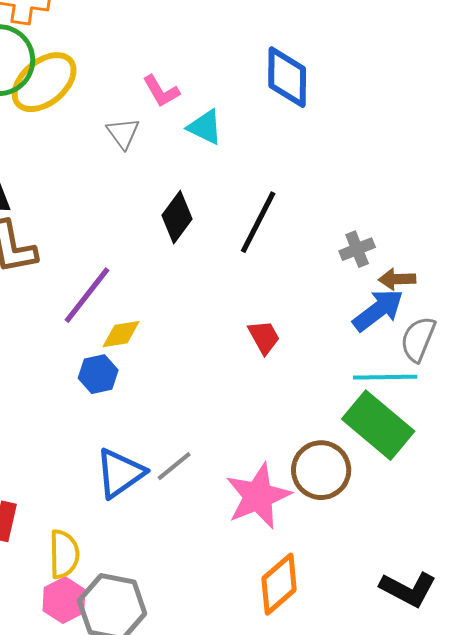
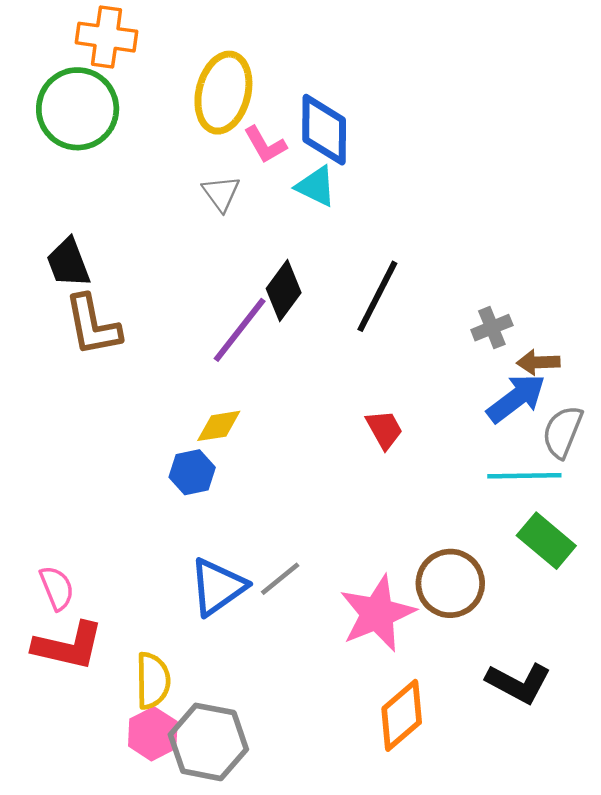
blue diamond: (287, 77) -> (324, 130), moved
yellow ellipse: (44, 82) -> (223, 93), moved, turned -36
purple line: (87, 295) -> (240, 330), moved
green rectangle: (378, 425) -> (546, 541), moved, size x0.7
black L-shape: (408, 589) -> (519, 683), moved

